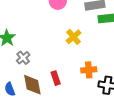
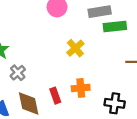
orange cross: (89, 70) -> (81, 88), moved

